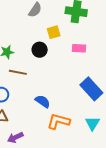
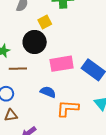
pink rectangle: (79, 48) -> (62, 64), moved, size x1.6
black circle: (40, 50) -> (35, 42), size x1.5

